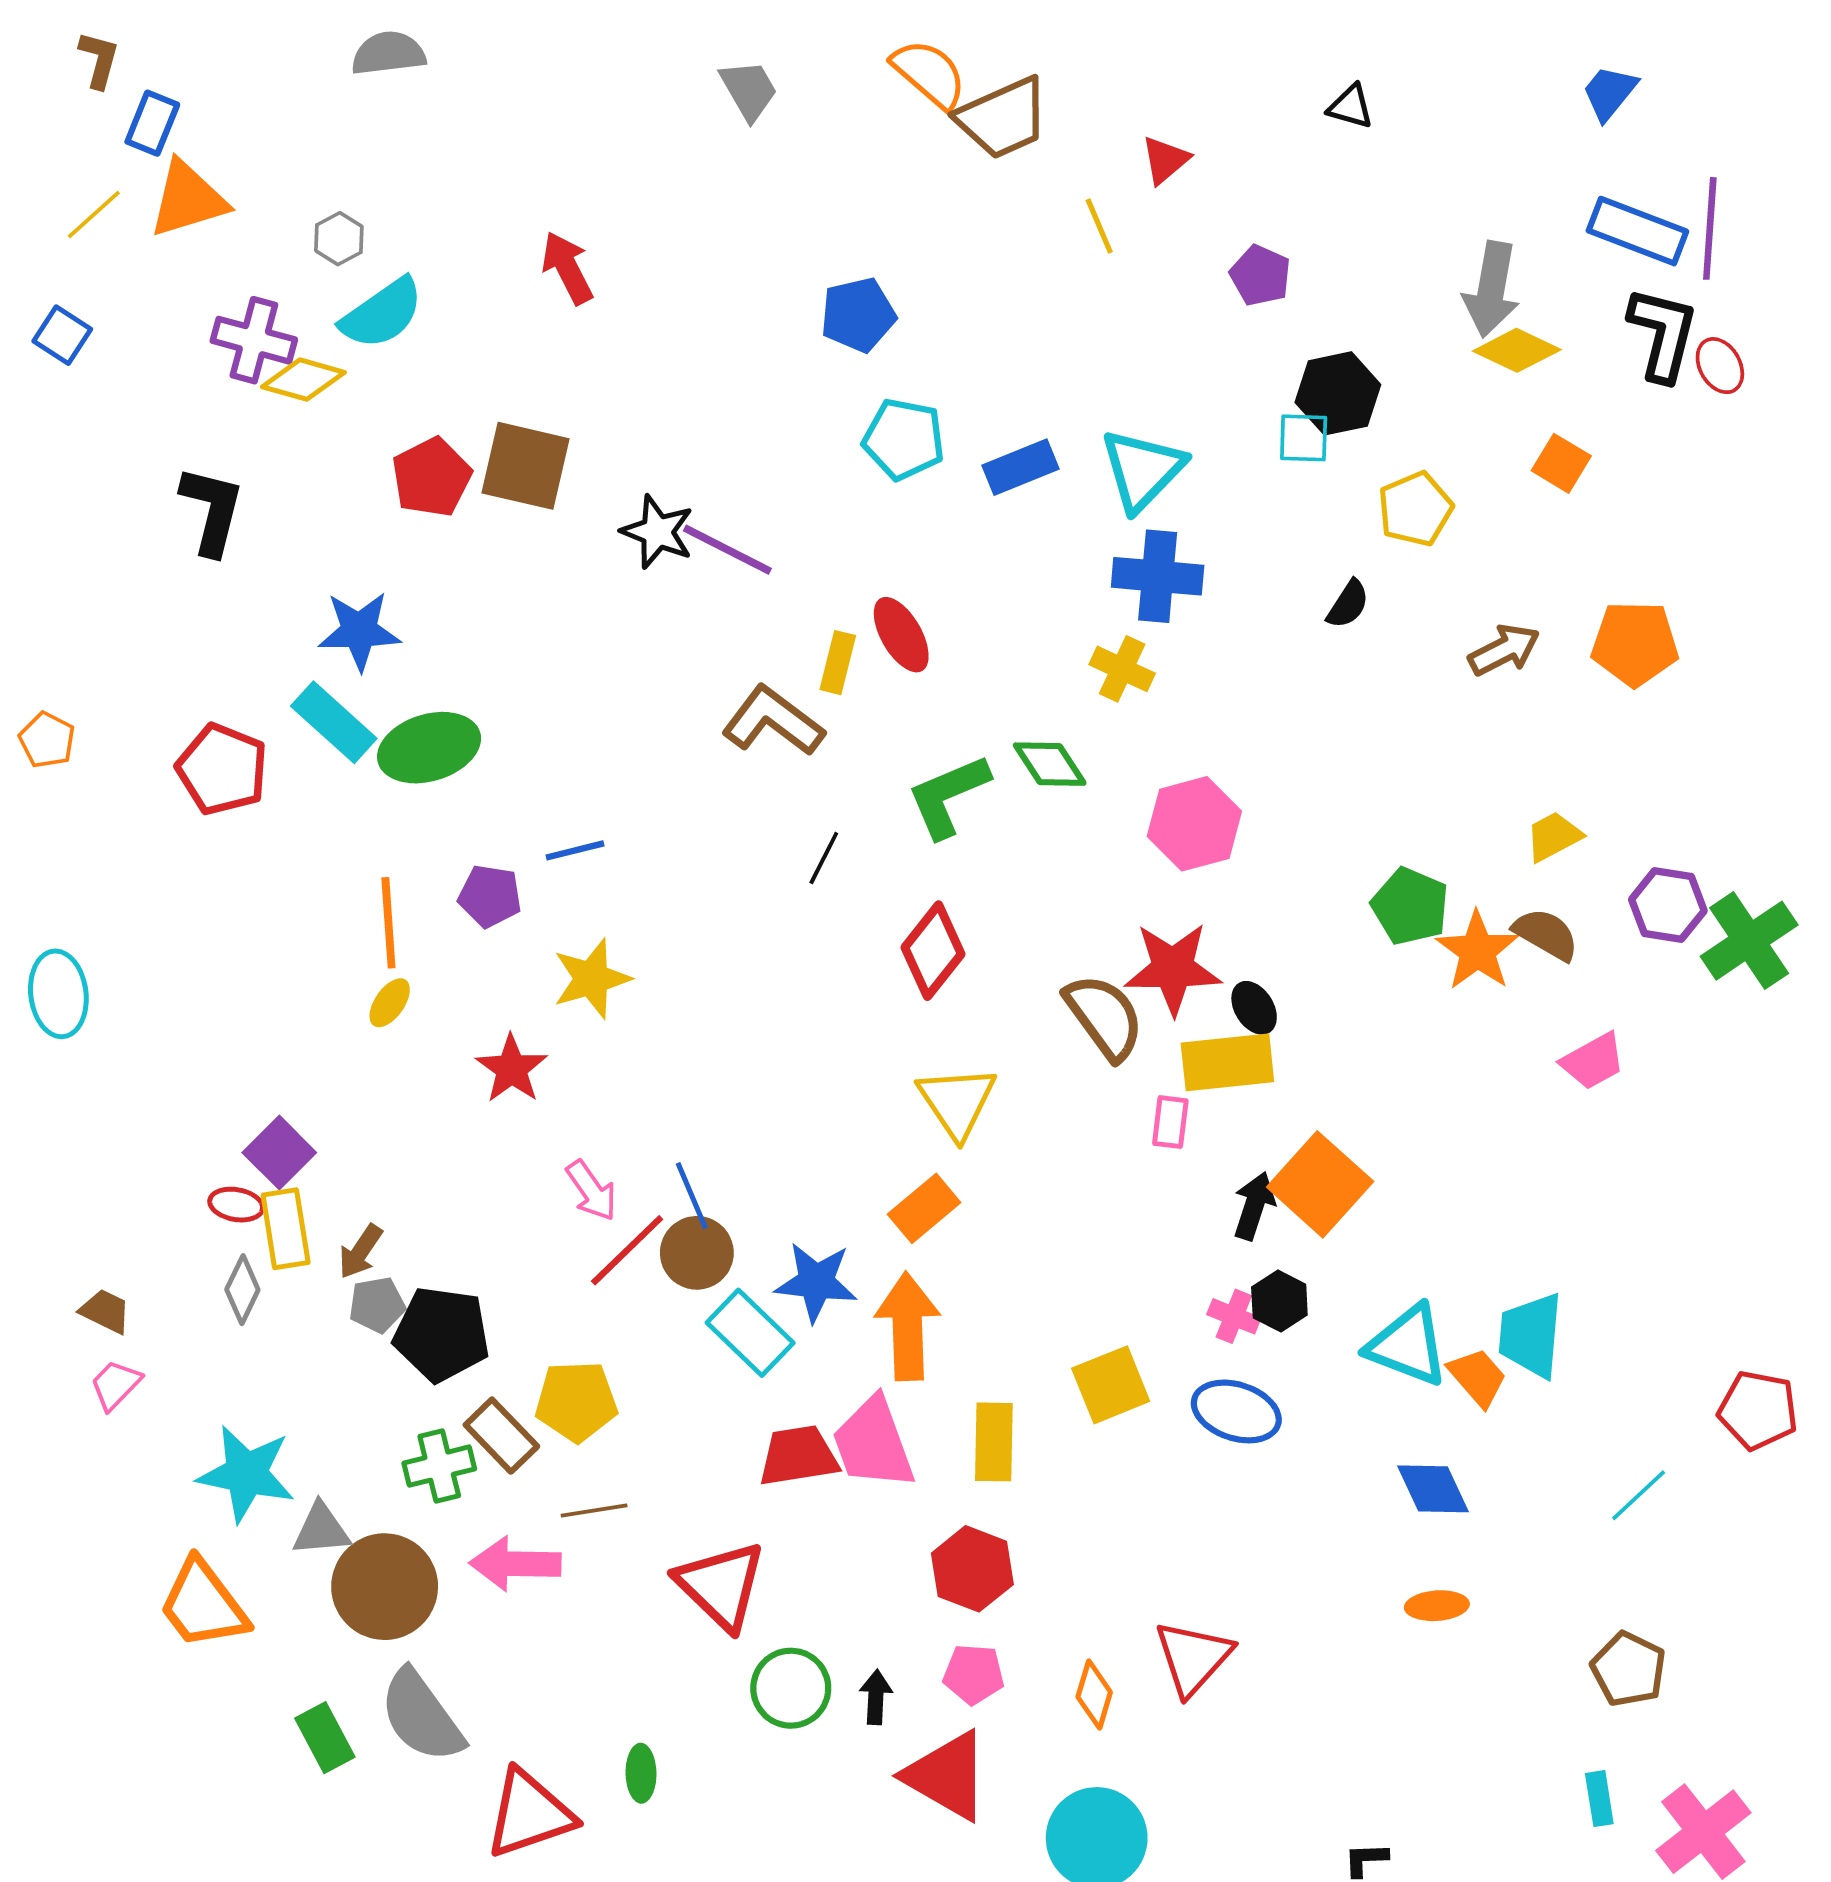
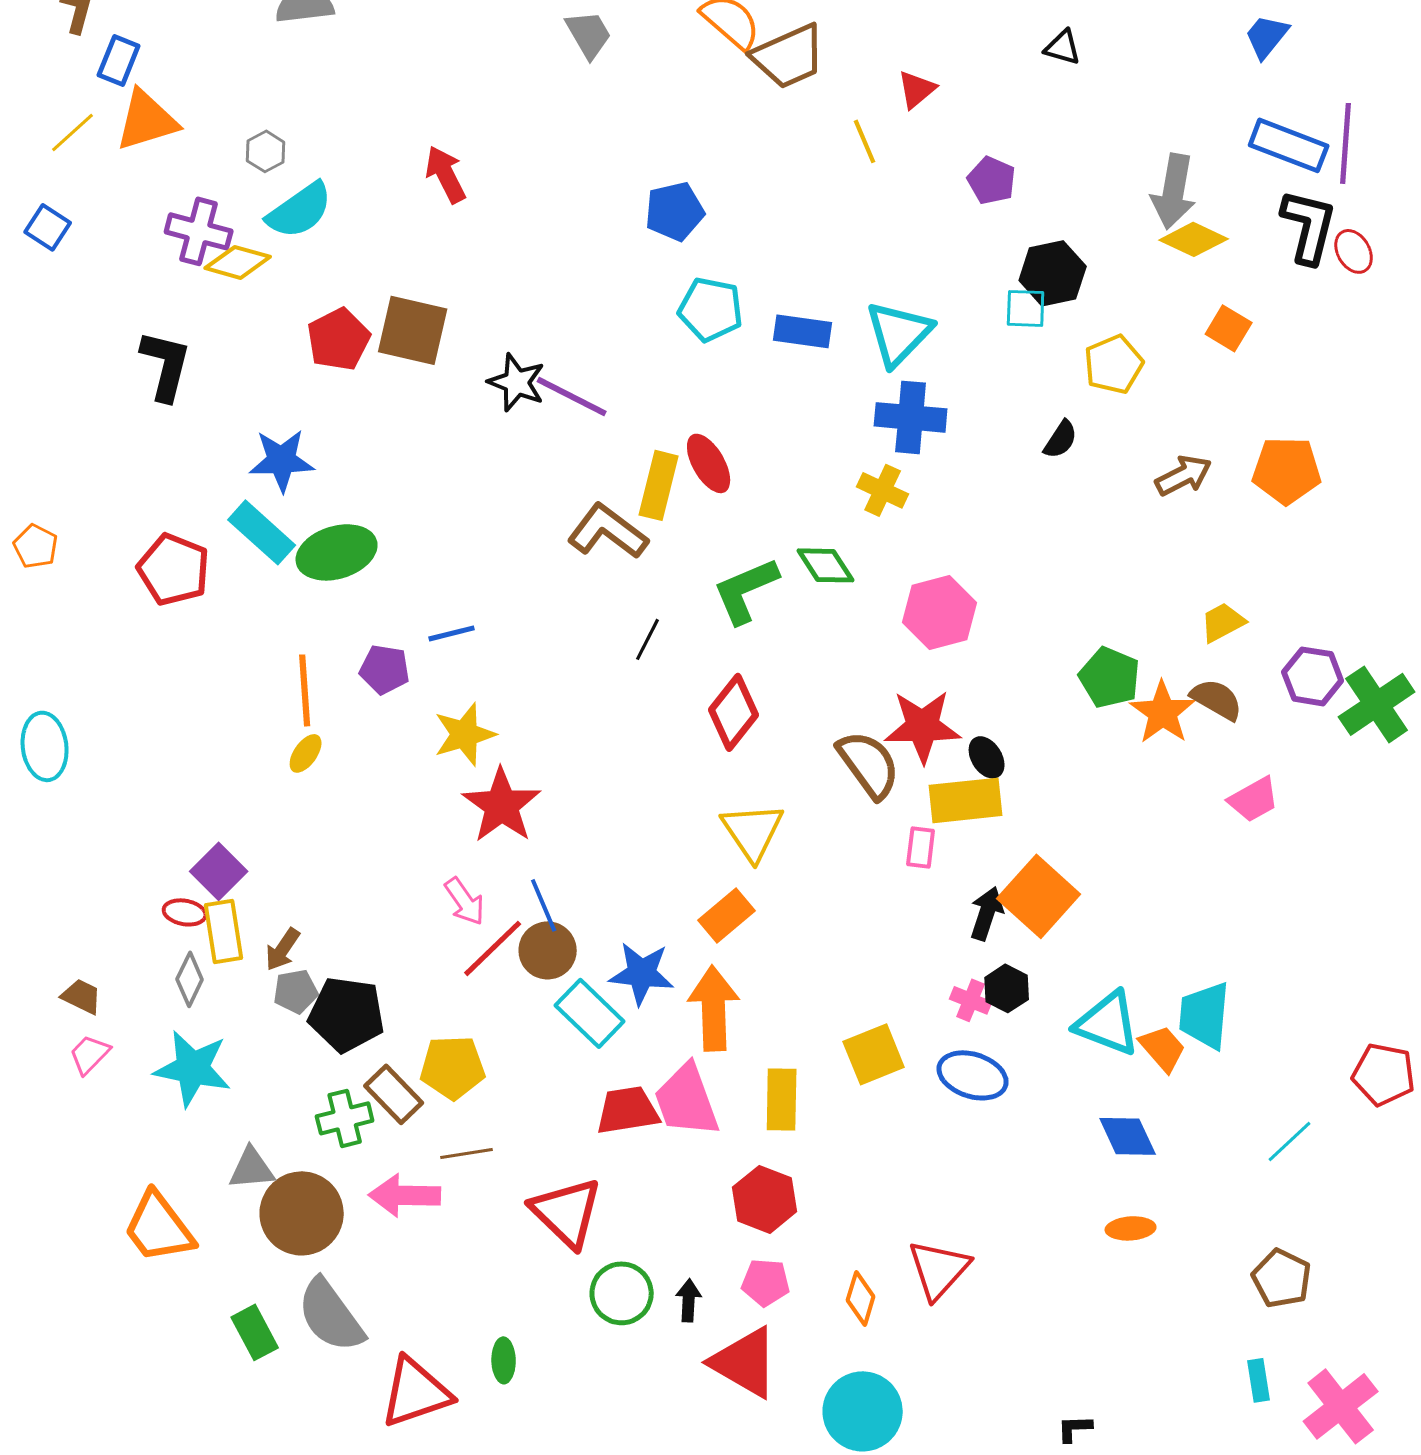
blue rectangle: (1021, 467) -> (803, 331), turned 30
yellow rectangle: (838, 663) -> (659, 485), size x1.4
red star: (512, 1069) -> (502, 805), moved, size x1.4
cyan star: (246, 1474) -> (193, 1068), moved

